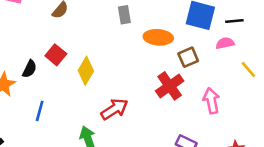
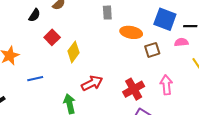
black semicircle: (30, 69) -> (34, 15), moved
red cross: (170, 86) -> (134, 89), moved
blue line: (40, 111) -> (35, 79), turned 56

